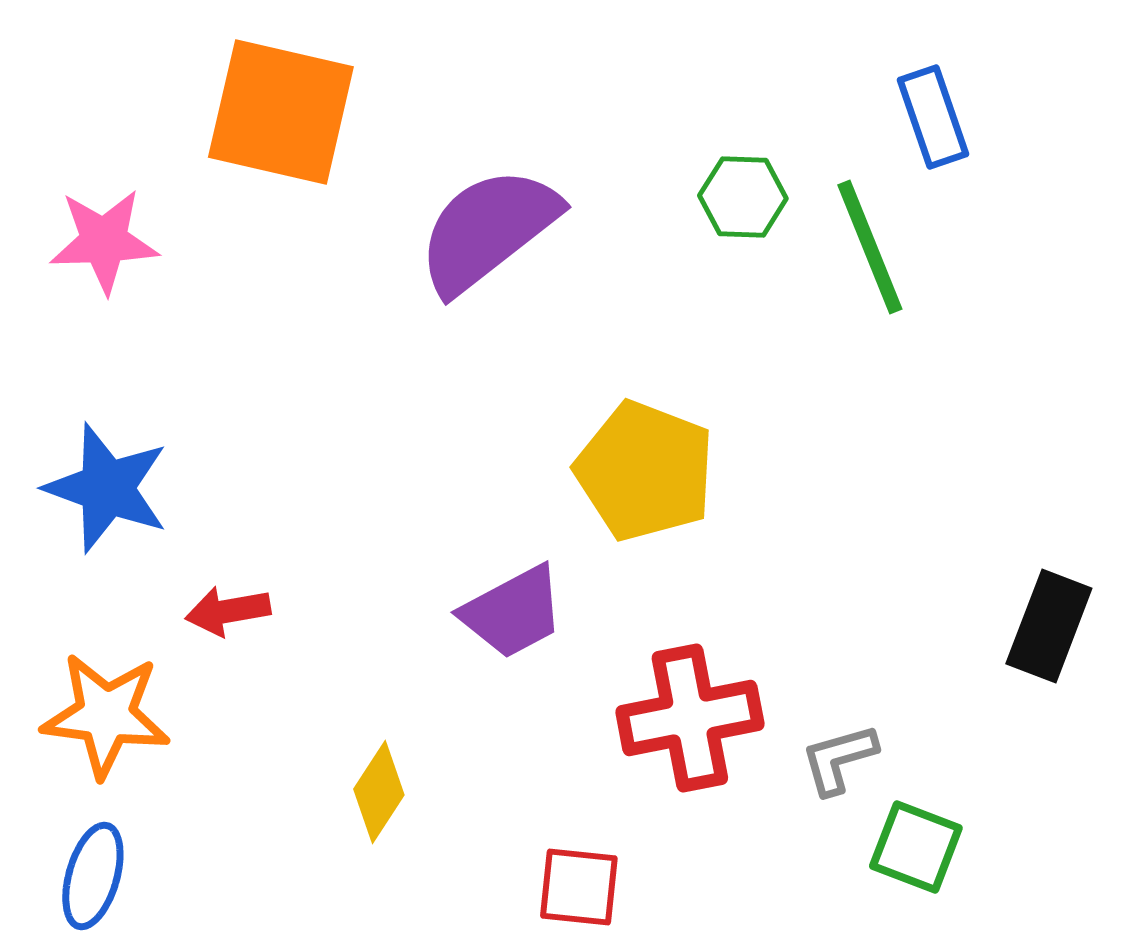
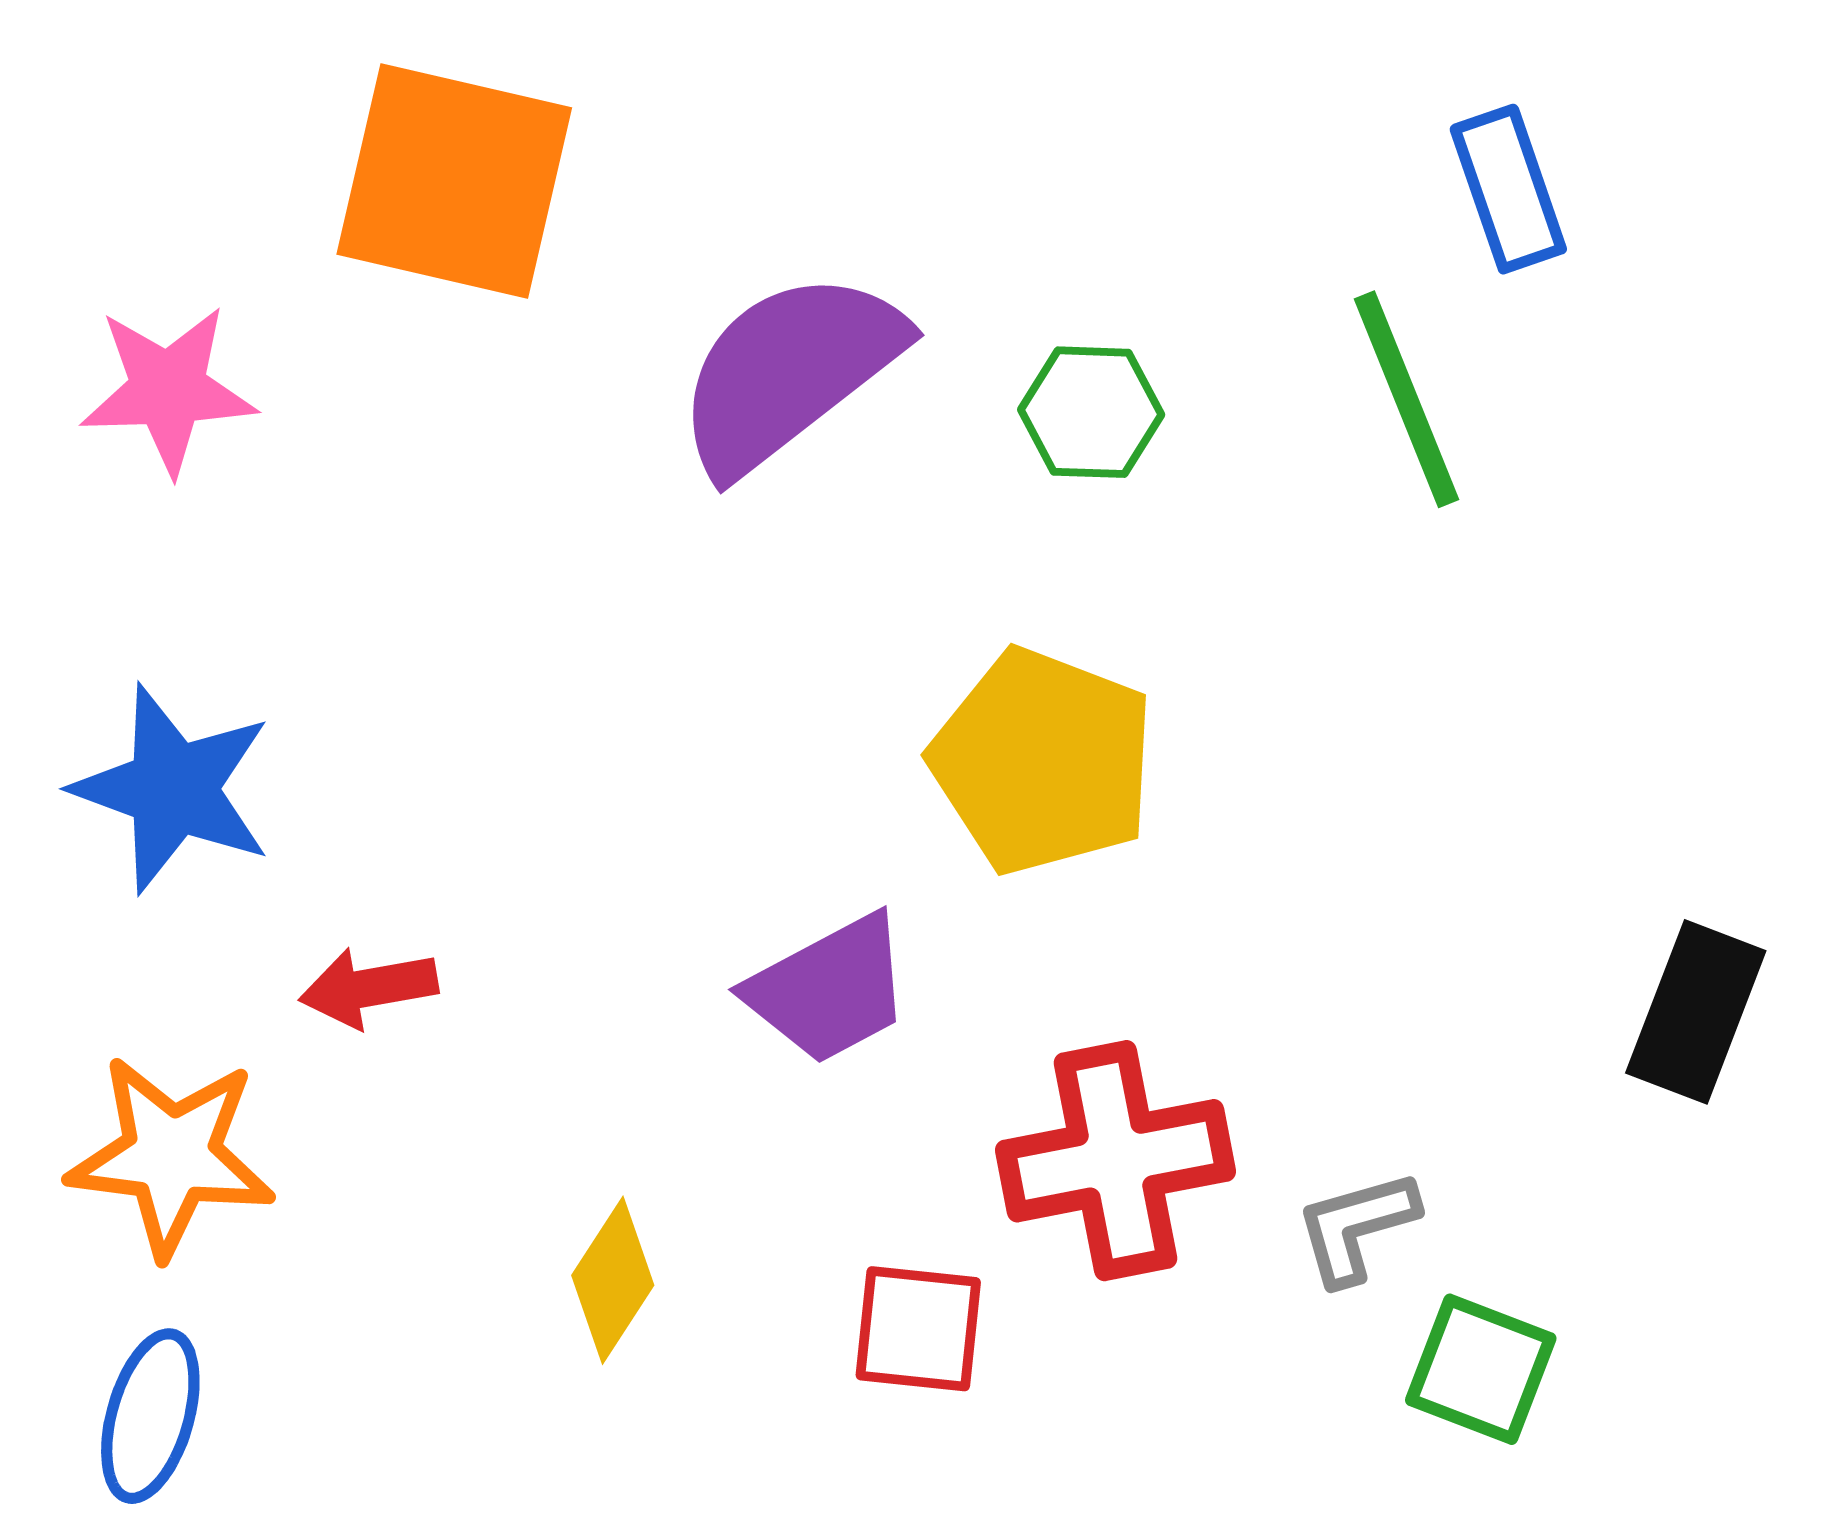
green hexagon: (743, 197) -> (1091, 412), moved
red square: (579, 887) -> (918, 1329), moved

